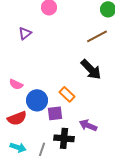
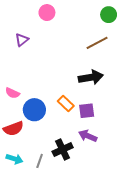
black arrow: (91, 69) -> (91, 77), turned -55
purple square: (55, 113) -> (87, 111), moved
black cross: (64, 138) -> (63, 149), turned -30

